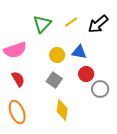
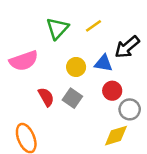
black arrow: (98, 24) -> (127, 47), moved
red semicircle: (18, 79) -> (46, 97), moved
yellow diamond: (62, 110) -> (116, 136), moved, turned 65

